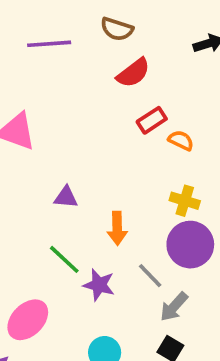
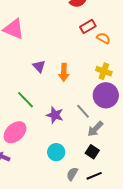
purple triangle: (66, 197) -> (39, 66), turned 40
orange arrow: (117, 228) -> (64, 72), moved
green line: (64, 259) -> (26, 100), moved

